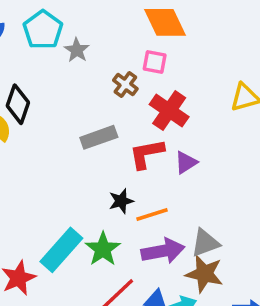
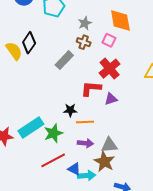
gray star: (77, 50) -> (85, 23), moved
brown cross: (125, 84) -> (84, 42), moved, turned -32
gray rectangle: (99, 137) -> (64, 60), moved, turned -42
purple arrow: (163, 251) -> (85, 143), size x0.7

